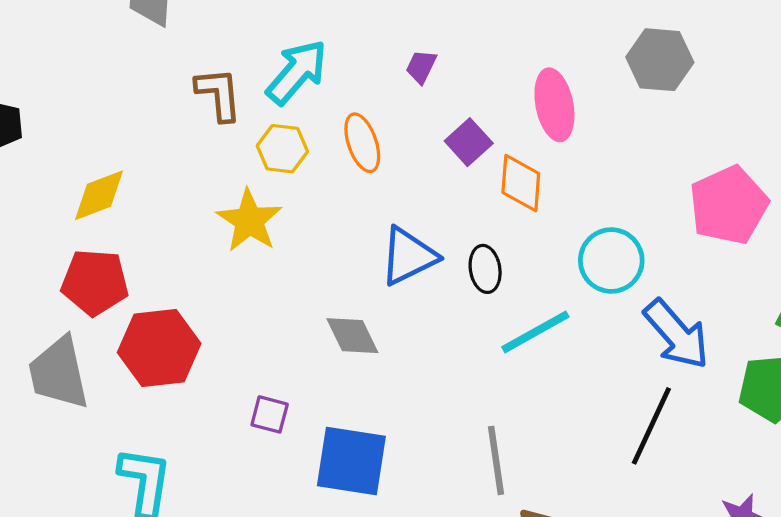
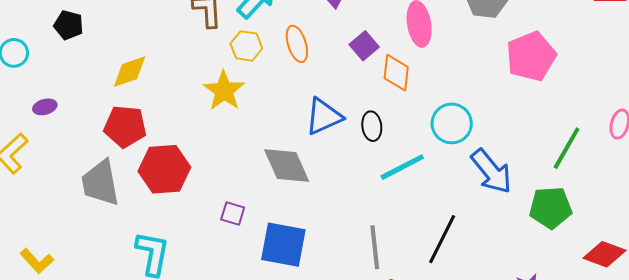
pink pentagon: (729, 205) -> (531, 56), moved
gray diamond: (352, 336) -> (287, 166), size x1.4
black line: (651, 426) -> (442, 239), moved

